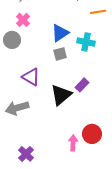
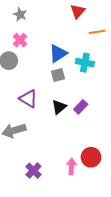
black triangle: (61, 95) -> (59, 107), moved, size x0.7
purple cross: (26, 154) -> (33, 171), moved

